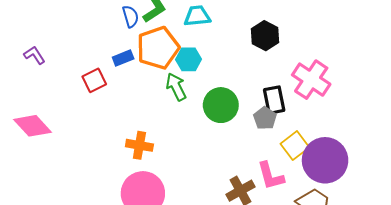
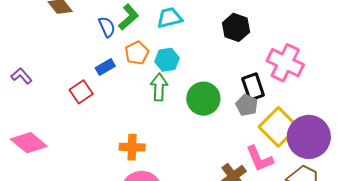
orange pentagon: (158, 48) -> (137, 53), size x0.6
green arrow: (176, 87) -> (159, 87), turned 36
yellow square: (295, 146) -> (278, 127), size x1.4

